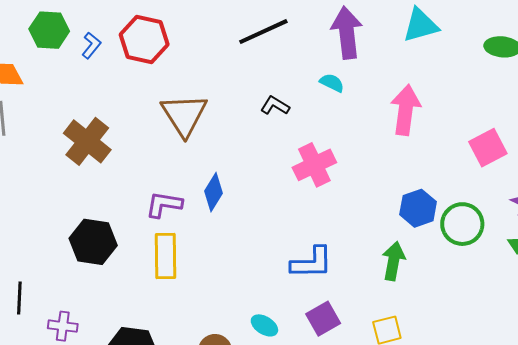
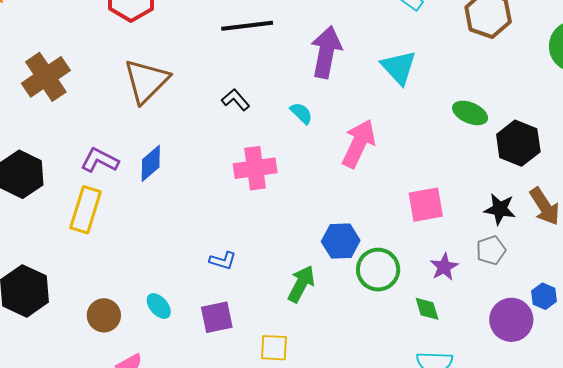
cyan triangle: (421, 25) -> (399, 67), turned 45
cyan semicircle: (332, 83) -> (301, 113), moved
blue L-shape: (312, 263) -> (223, 261), size x0.6

